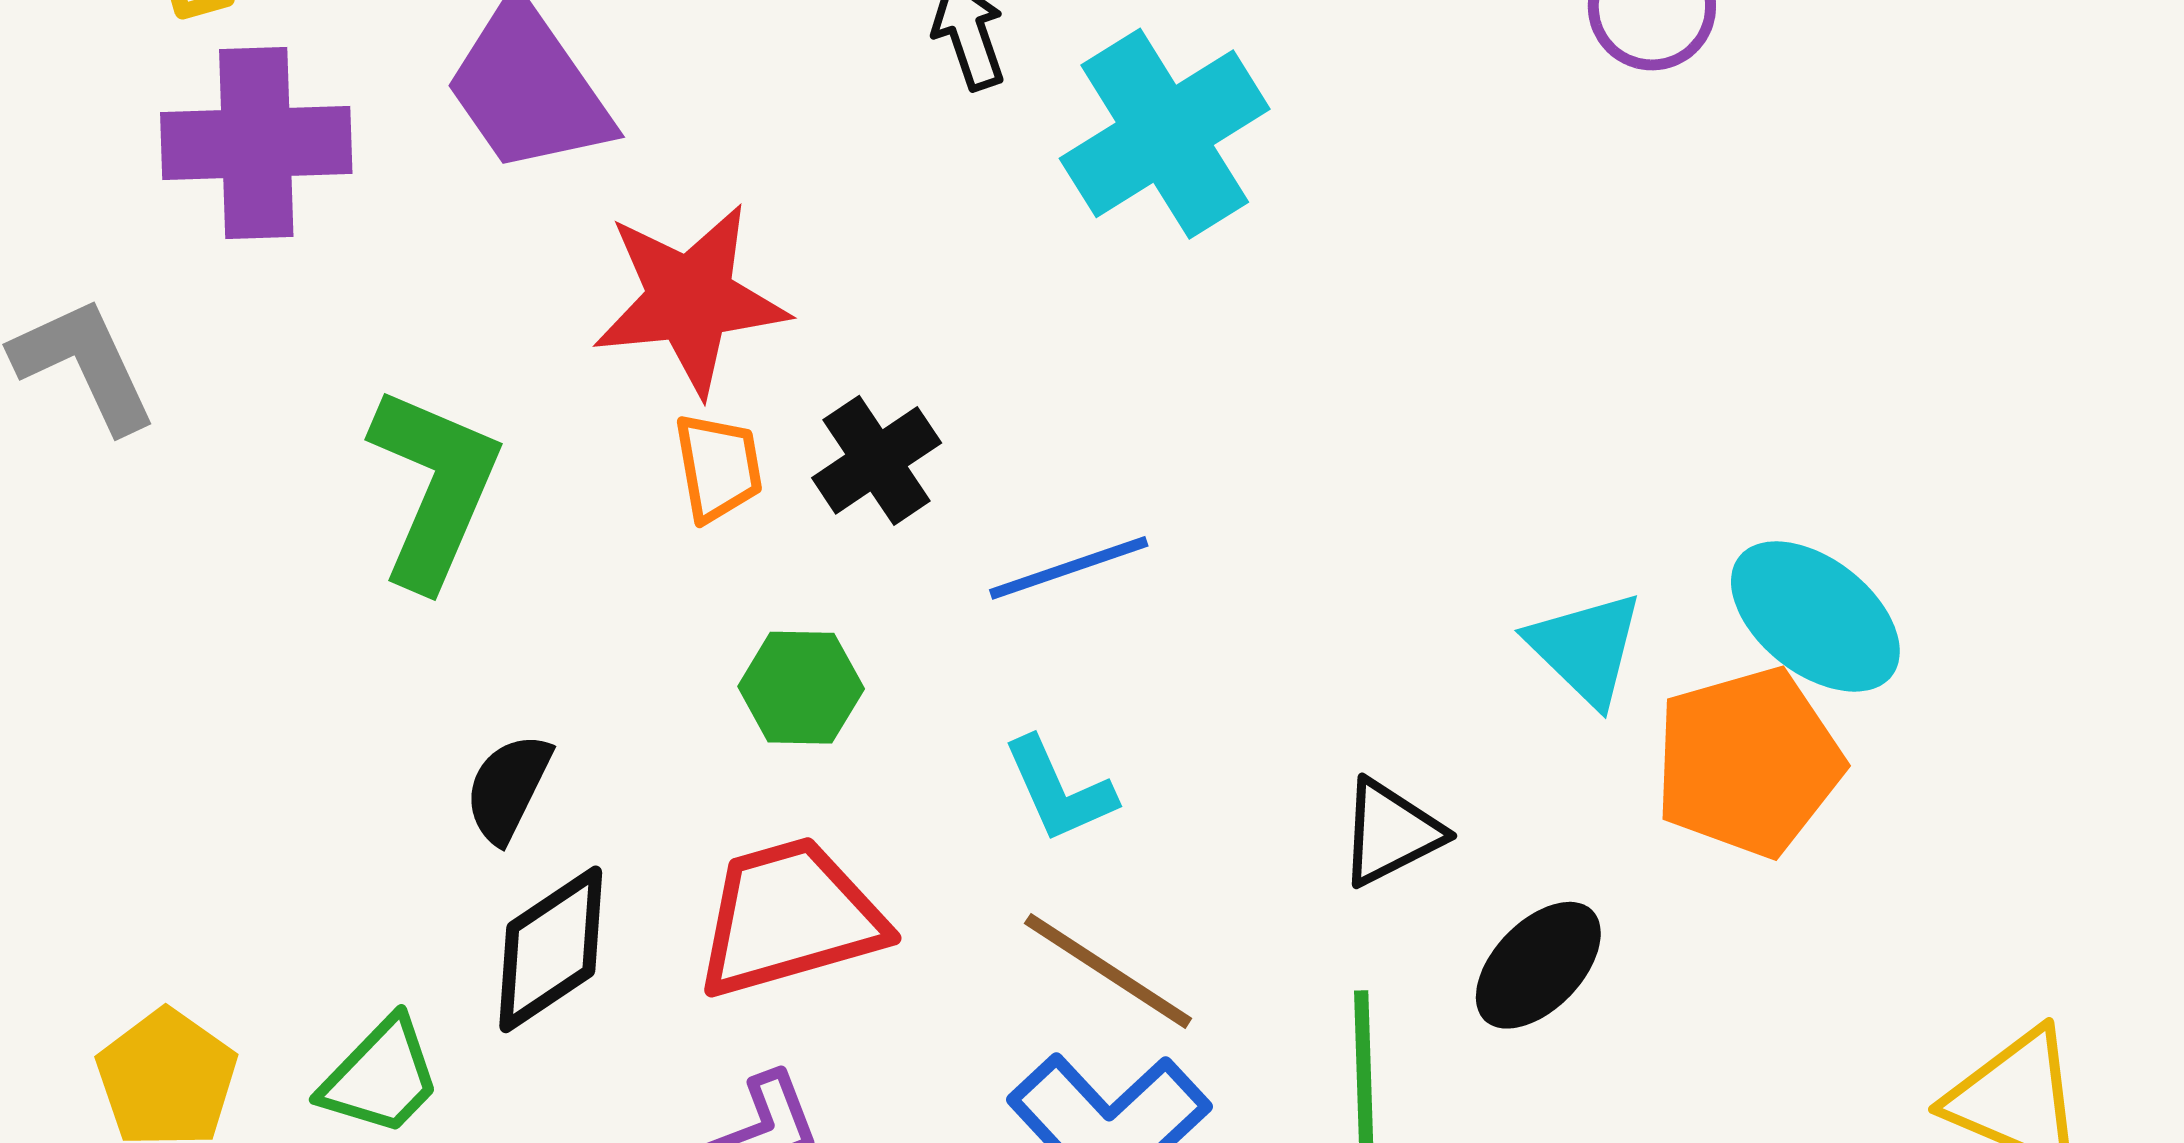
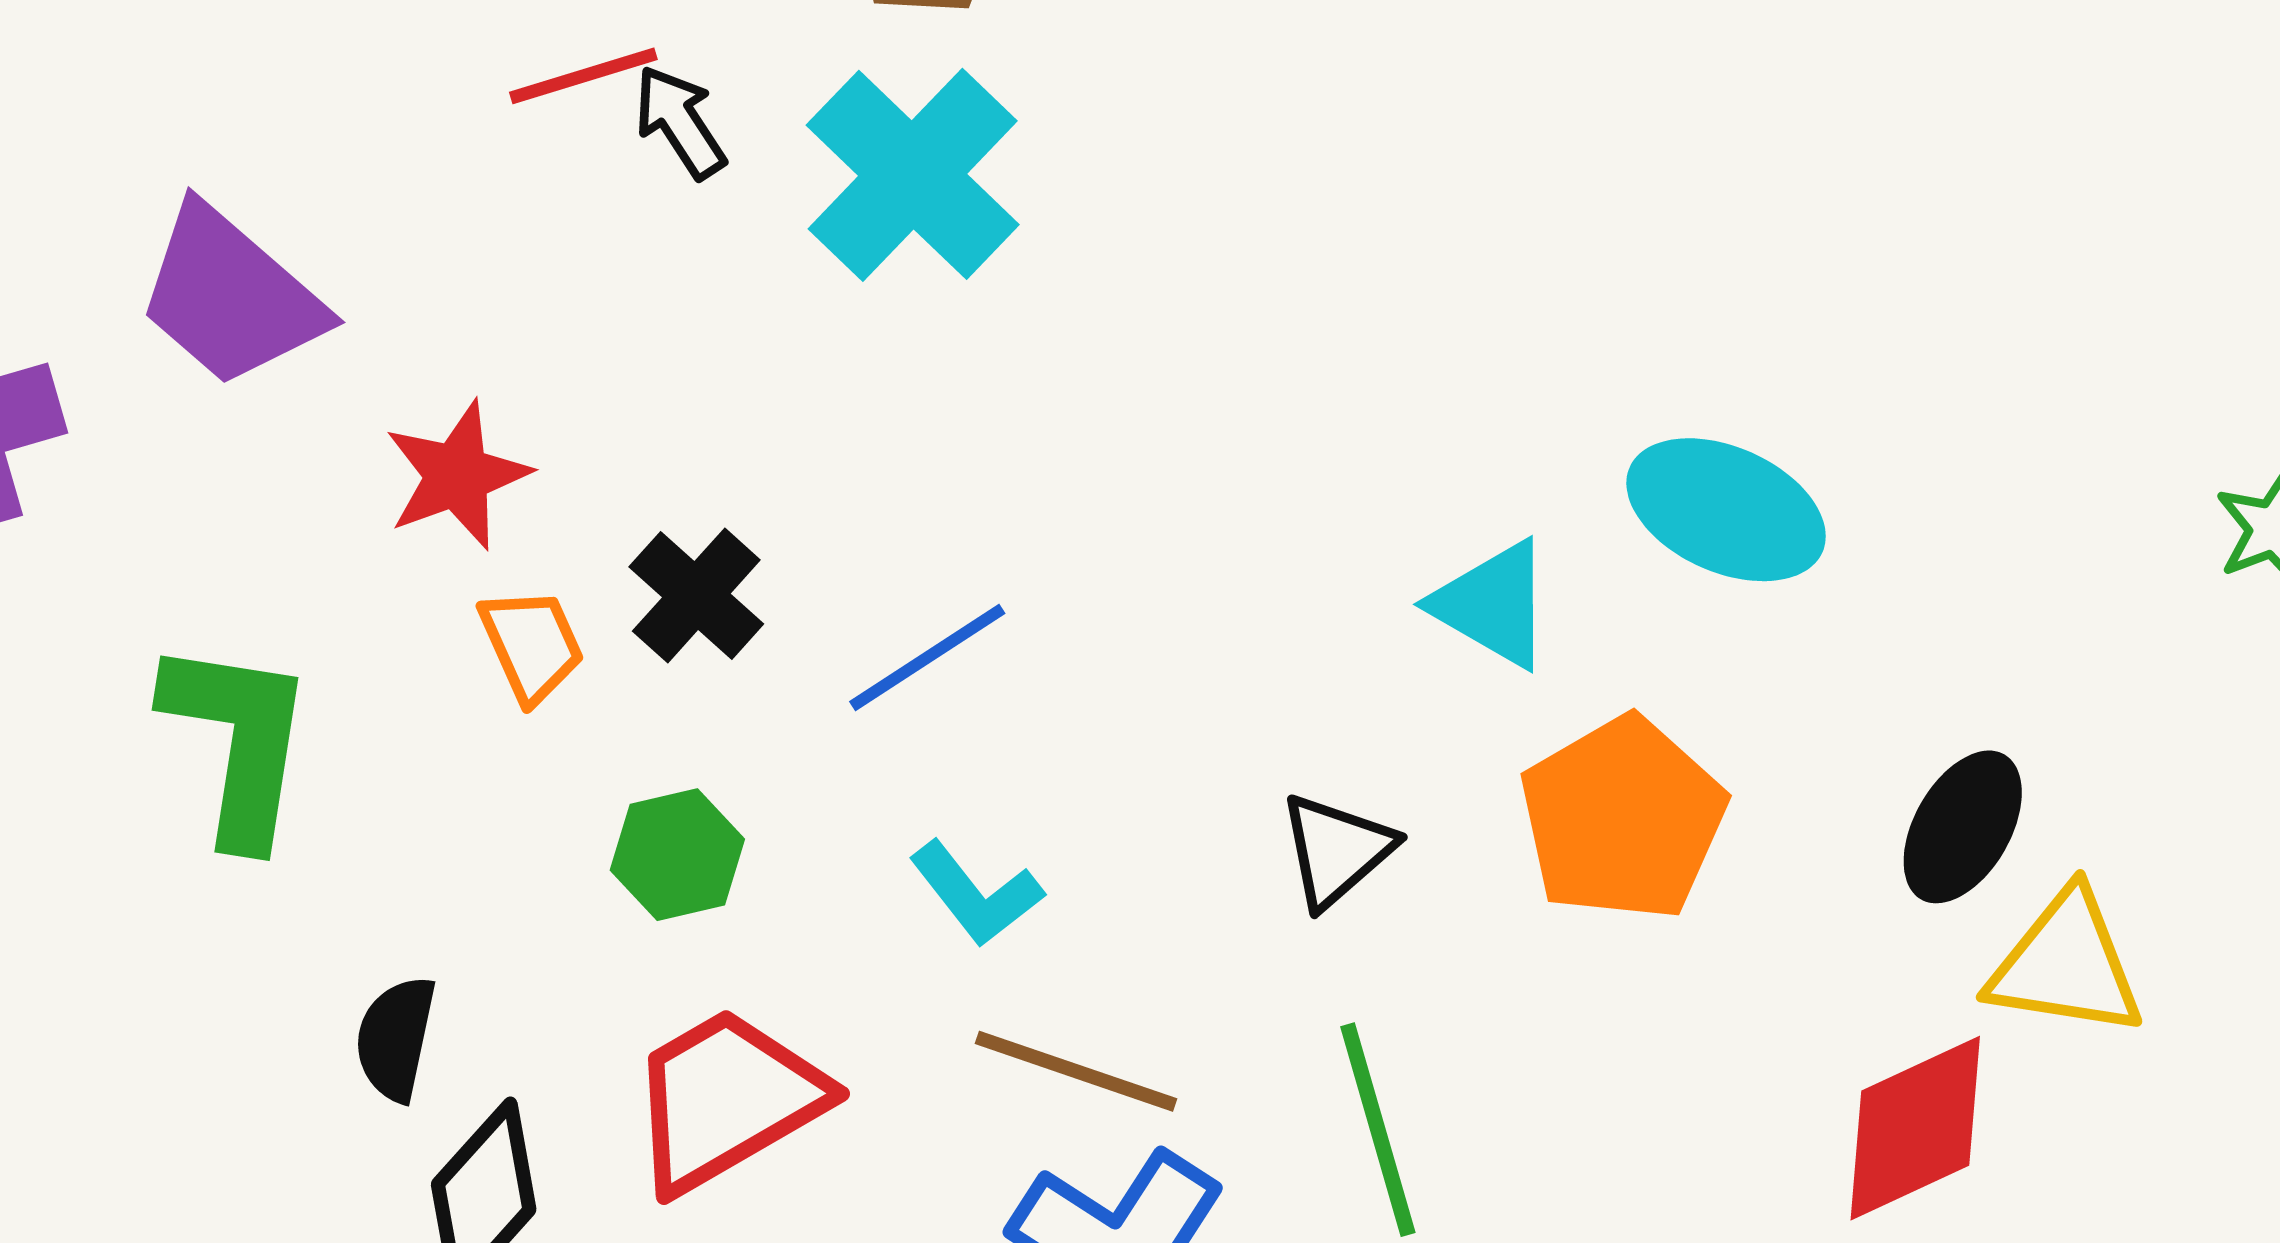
red star: (690, 299) -> (457, 475), size x0.7
orange pentagon: (1748, 762) -> (1623, 819), moved
black ellipse: (1538, 965) -> (1963, 827), moved

